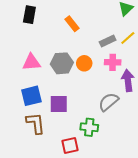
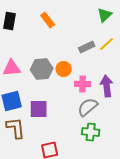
orange rectangle: (72, 24) -> (48, 20), moved
pink cross: (113, 62) -> (83, 84), moved
green cross: (89, 127) -> (91, 132), moved

